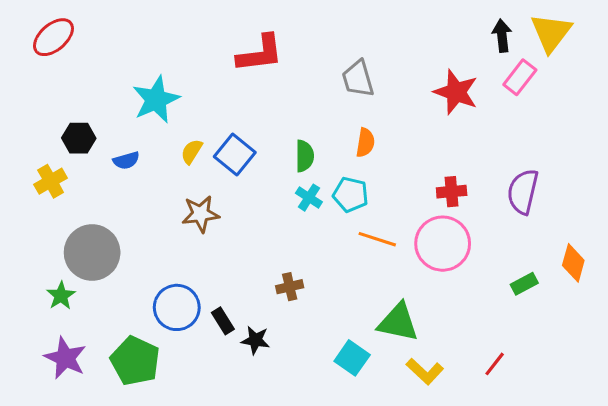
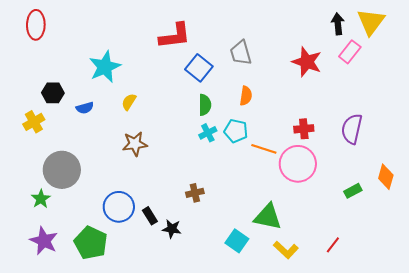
red ellipse: (53, 37) -> (36, 25), turned -48
blue square: (235, 154) -> (199, 68), moved
cyan cross: (309, 198) -> (208, 133), turned 30
orange line: (377, 239) -> (264, 149), moved

